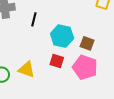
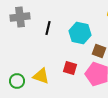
cyan hexagon: (62, 36) -> (80, 33), moved

